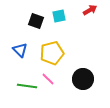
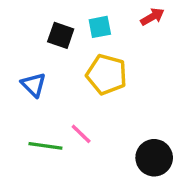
yellow pentagon: (52, 53) -> (107, 75), moved, turned 30
black circle: (83, 79) -> (154, 158), moved

